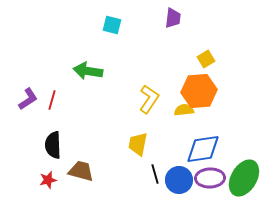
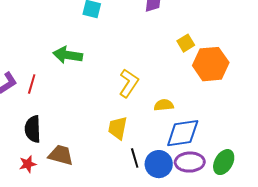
orange hexagon: (199, 91) -> (211, 64), moved
yellow semicircle: (184, 110) -> (164, 105), moved
green ellipse: (244, 178) -> (224, 162), size x0.7

